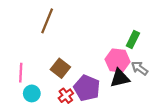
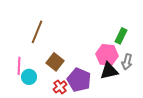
brown line: (47, 21) -> (37, 32), moved
gray arrow: (140, 68) -> (127, 62), turned -112
cyan circle: (32, 93) -> (29, 77), moved

